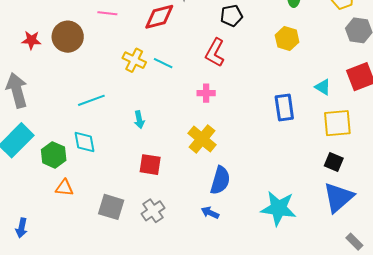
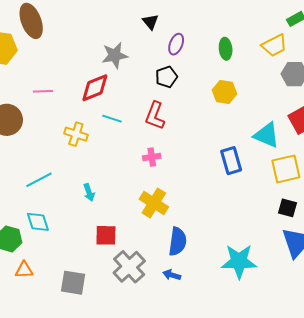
cyan line: (163, 63) -> (112, 119), moved
cyan triangle: (323, 87) -> (267, 135), size x1.6
gray cross: (153, 211) -> (129, 267), moved, size x1.4

